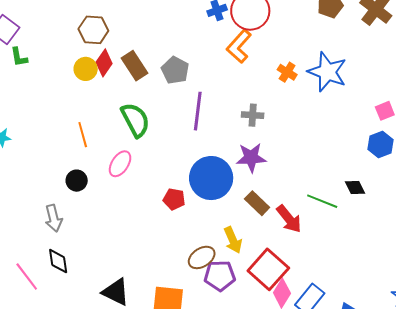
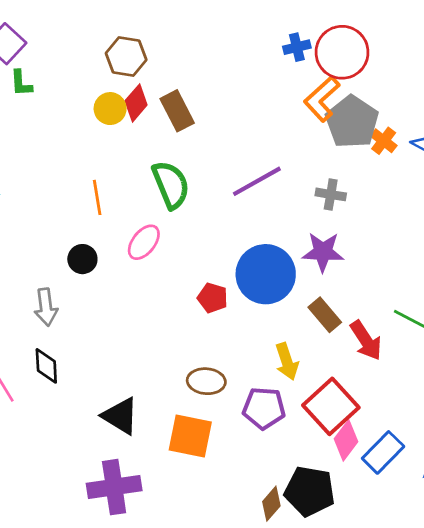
gray pentagon: (175, 70) -> (352, 122), moved, size x1.4
purple line: (198, 111) -> (257, 181), turned 48
brown ellipse: (202, 257) -> (206, 381), moved, turned 32

